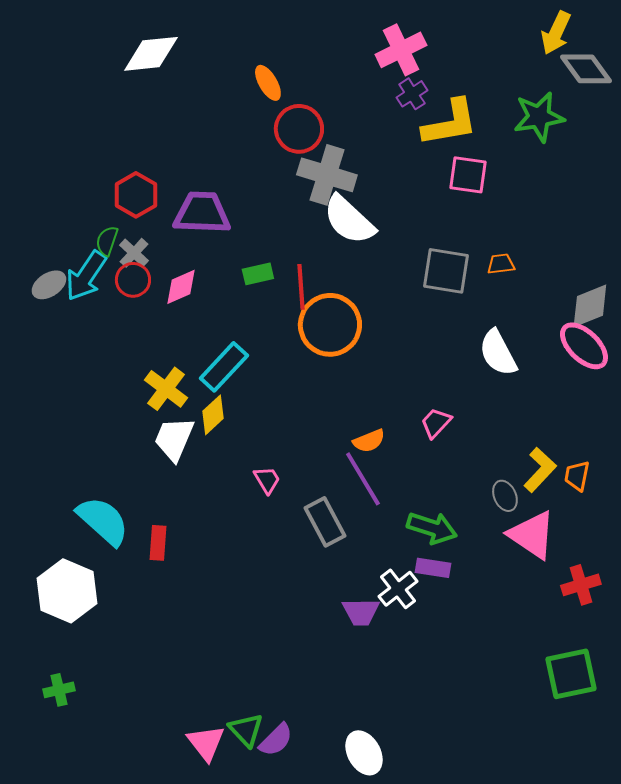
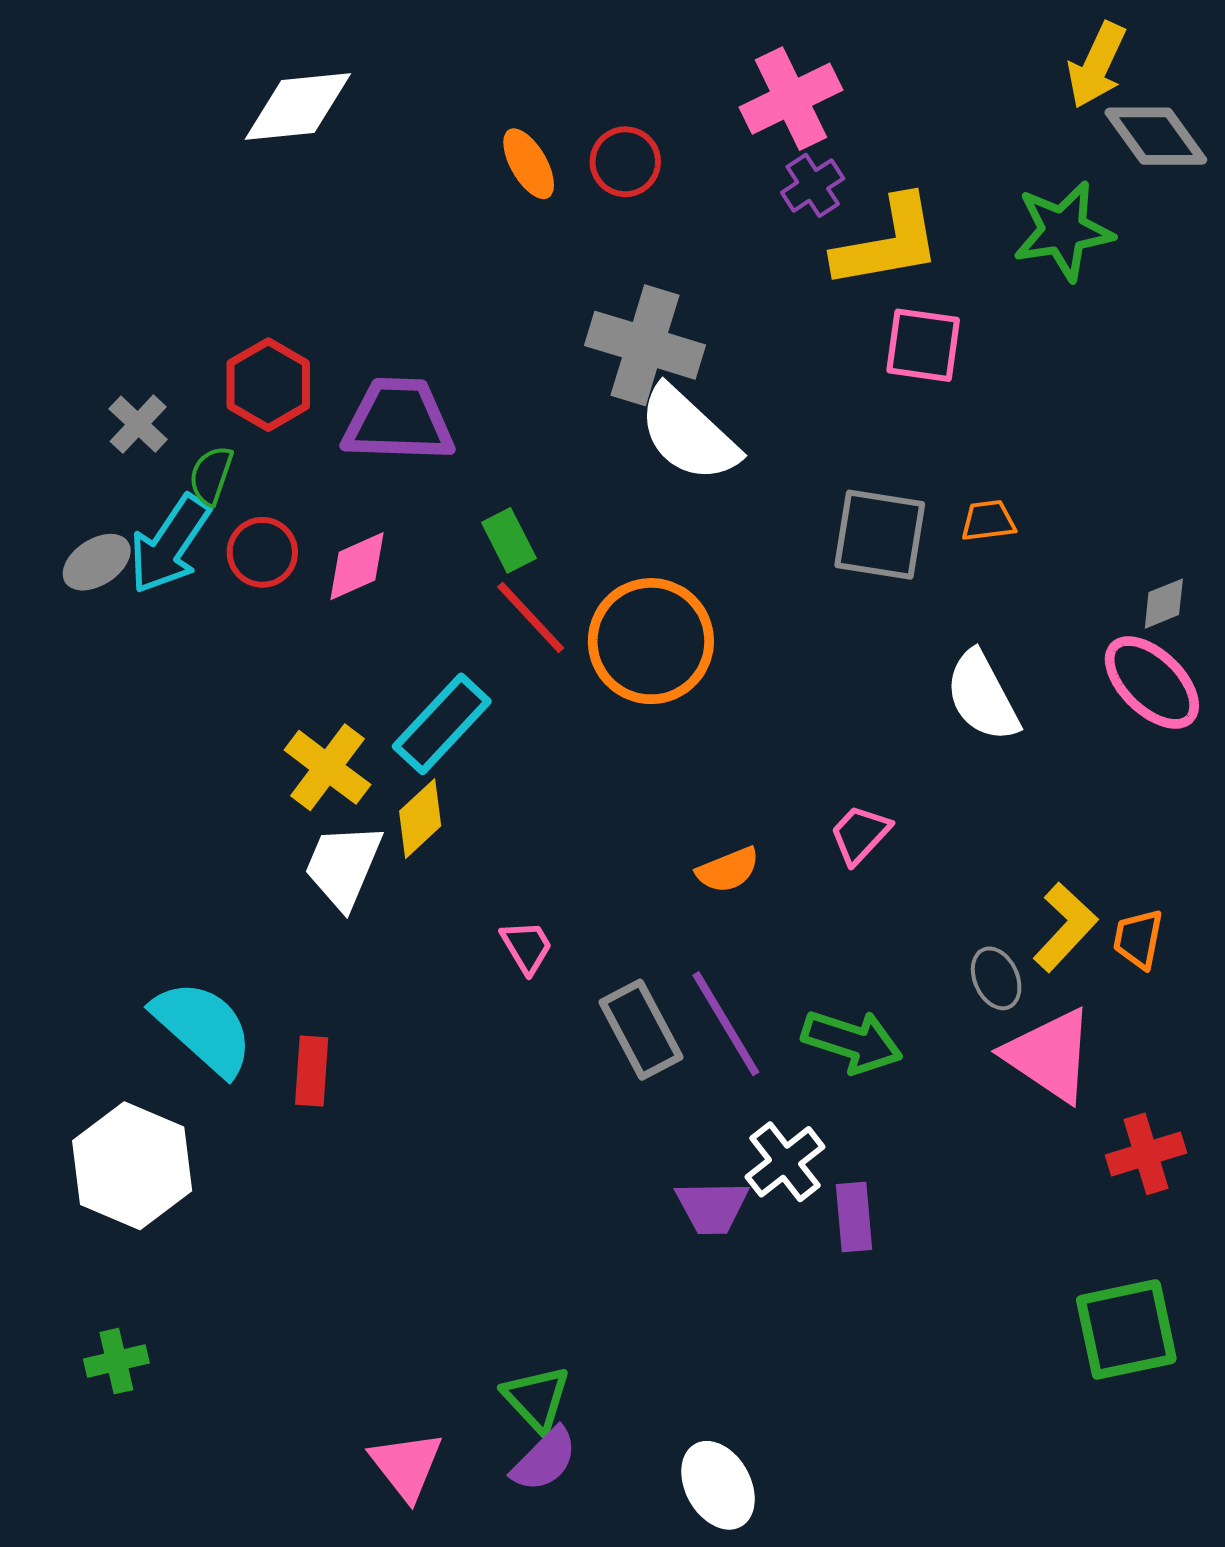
red circle: (299, 129) -> (625, 162), moved, size x0.7
gray cross: (134, 253) -> (138, 424), moved
green rectangle: (258, 274) -> (509, 540), turned 76
red line: (301, 287) -> (531, 617), moved, turned -39
gray diamond: (590, 306) -> (1164, 604), size x0.6
purple line: (363, 479) -> (726, 1024), moved
purple rectangle: (433, 568) -> (854, 1217), moved, turned 76
green triangle: (246, 730) -> (537, 1399), moved

